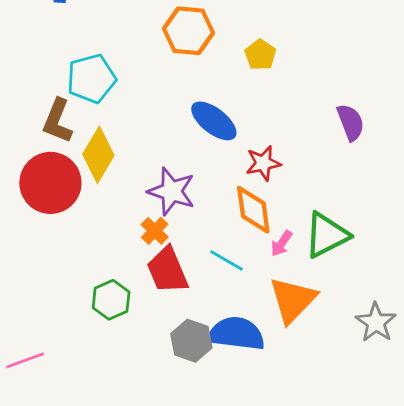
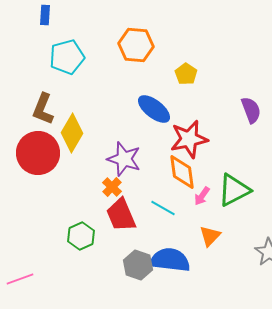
yellow pentagon: (260, 55) -> (186, 74), moved
cyan pentagon: (91, 79) -> (67, 57), moved
red star: (263, 163) -> (189, 139), size x1.5
orange triangle: (293, 300) -> (210, 236), size x0.6

